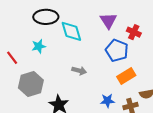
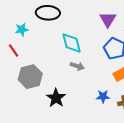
cyan diamond: (71, 31) -> (72, 43), moved
cyan star: (39, 46) -> (22, 30), moved

